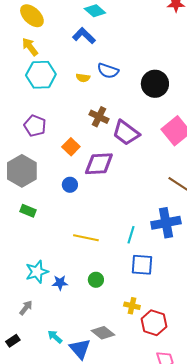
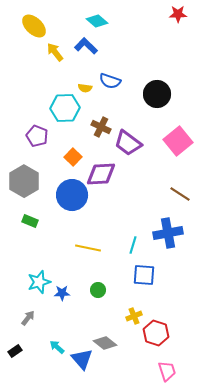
yellow arrow: (30, 47) -> (55, 52), moved
cyan hexagon: (41, 75) -> (65, 108), moved
blue circle: (70, 185) -> (72, 195), size x2.0
yellow cross: (132, 306) -> (134, 316), turned -35

